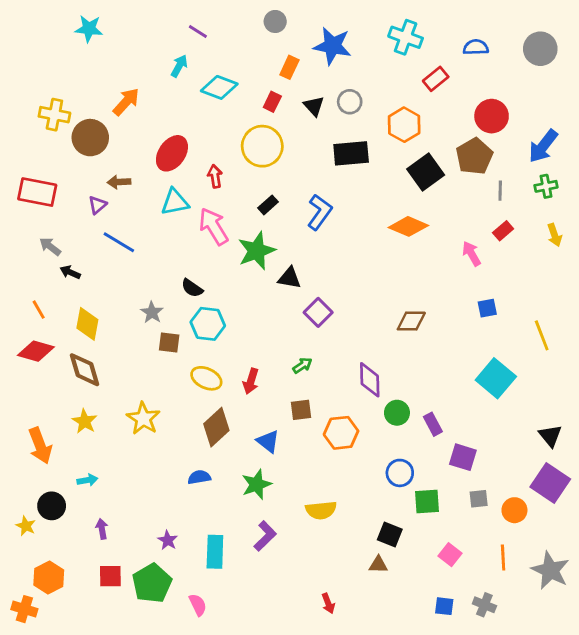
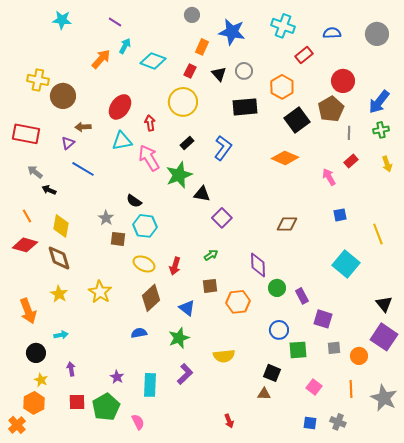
purple line: (198, 32) -> (115, 22), moved
orange arrow: (126, 102) -> (101, 59), moved
yellow star: (26, 526) -> (41, 380), moved
orange cross: (24, 609) -> (17, 425), turned 30

